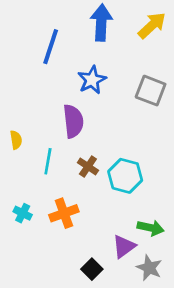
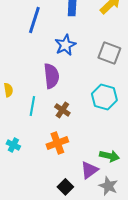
cyan hexagon: (125, 176) -> (104, 97), moved
orange cross: (64, 213) -> (57, 143), moved

